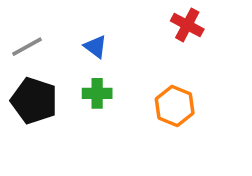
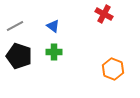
orange hexagon: (175, 106) -> (113, 69), moved

